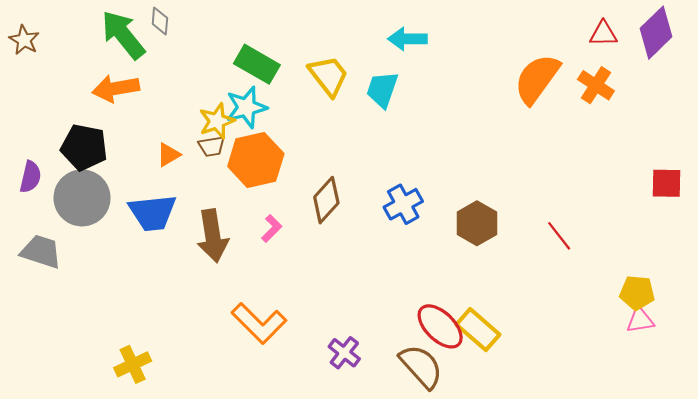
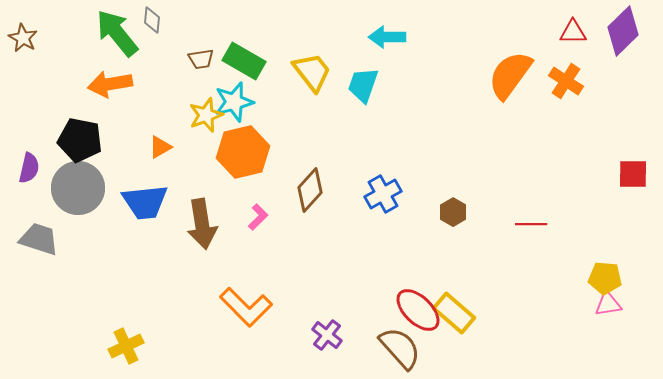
brown trapezoid: (212, 146) -> (201, 59), moved
brown hexagon: (477, 223) -> (453, 212), size x0.7
red line: (559, 236) -> (531, 224), turned -52

